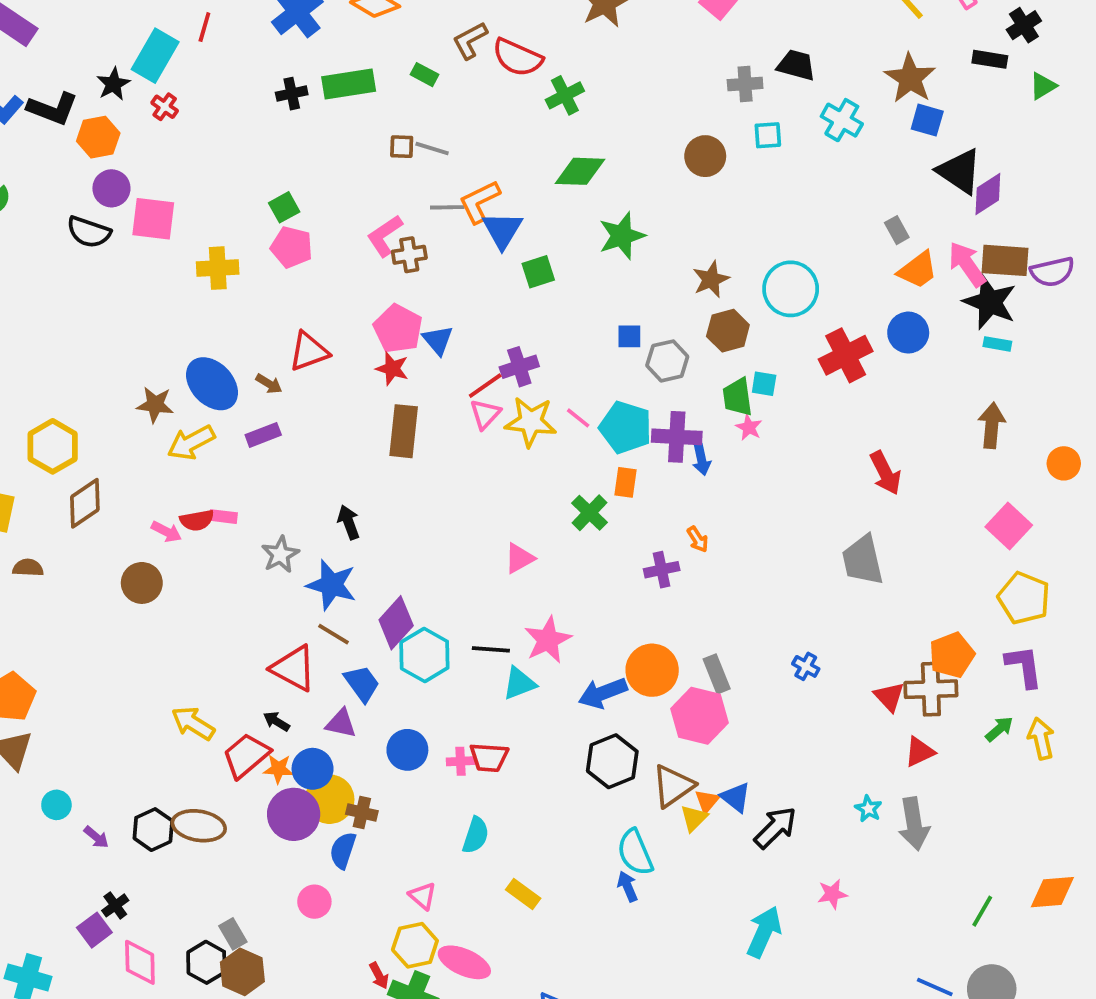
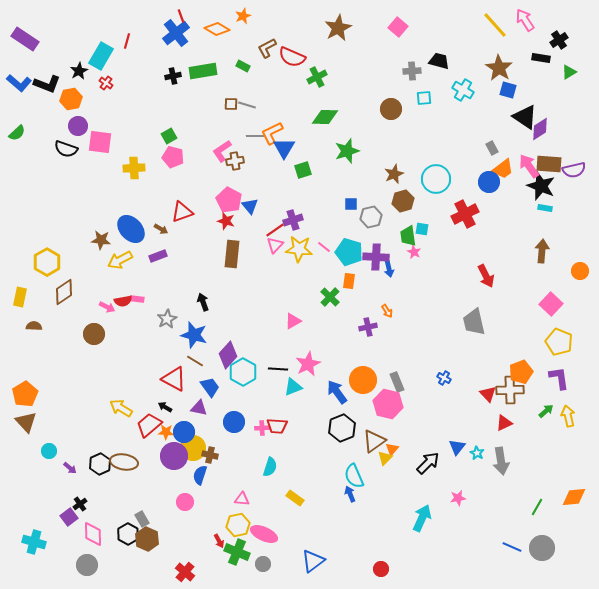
blue circle: (908, 333) -> (489, 182), moved
blue arrow: (603, 693) -> (337, 392), turned 75
blue triangle: (736, 797) -> (457, 447), moved, turned 30
pink triangle: (423, 896) -> (242, 499), turned -35

